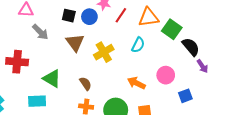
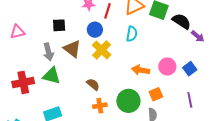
blue circle: (89, 17) -> (95, 30), moved
gray arrow: (40, 32) -> (48, 52), moved, turned 48
pink circle: (166, 75) -> (167, 67), moved
green triangle: (52, 78) -> (52, 76), moved

